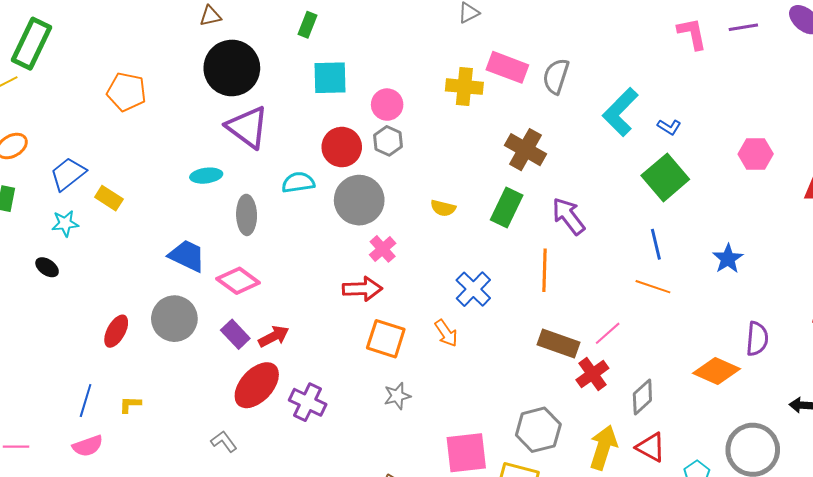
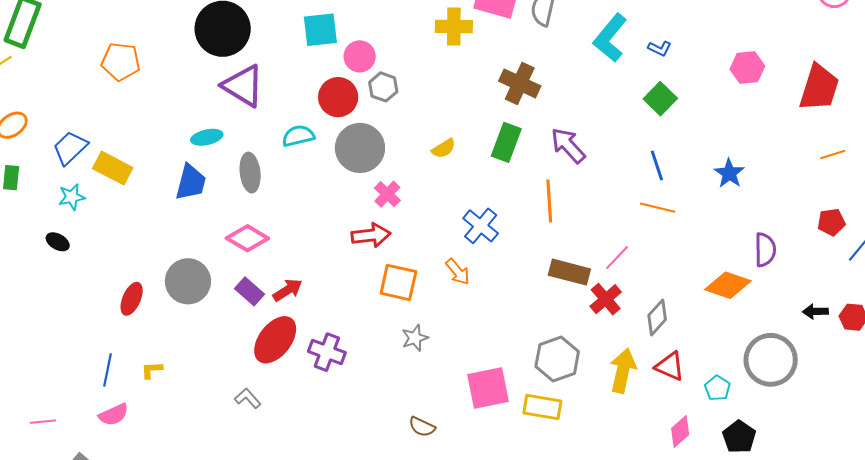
pink circle: (387, 105) -> (360, 56), moved
green square: (665, 177) -> (660, 99), size x0.7
yellow rectangle: (109, 198) -> (113, 168), size x1.4
yellow semicircle: (443, 208) -> (444, 149), turned -40
blue trapezoid: (187, 256) -> (191, 182), moved, turned 84

